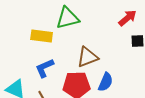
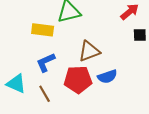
blue semicircle: (106, 82) -> (107, 77), turned 48

